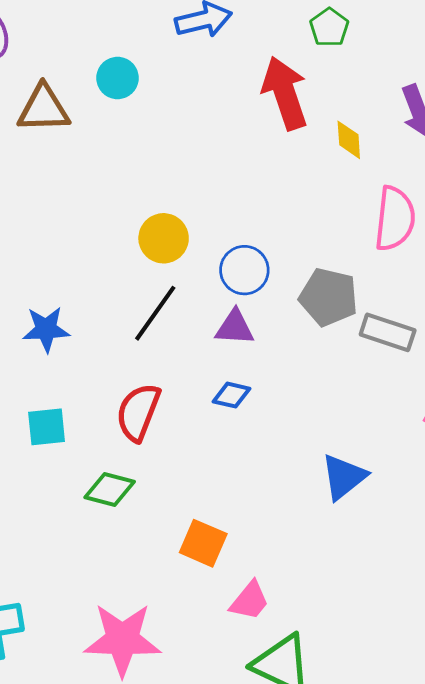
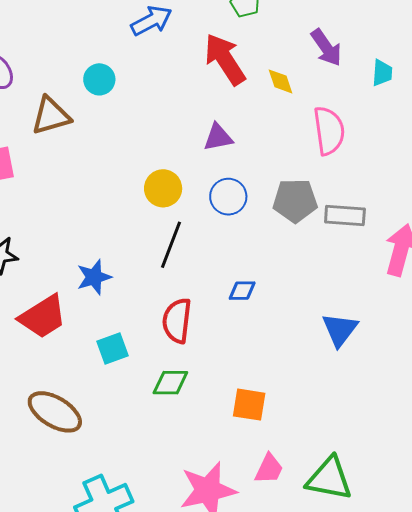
purple triangle: (235, 327) -> (218, 137), moved
pink trapezoid: (250, 601) -> (269, 469), moved

